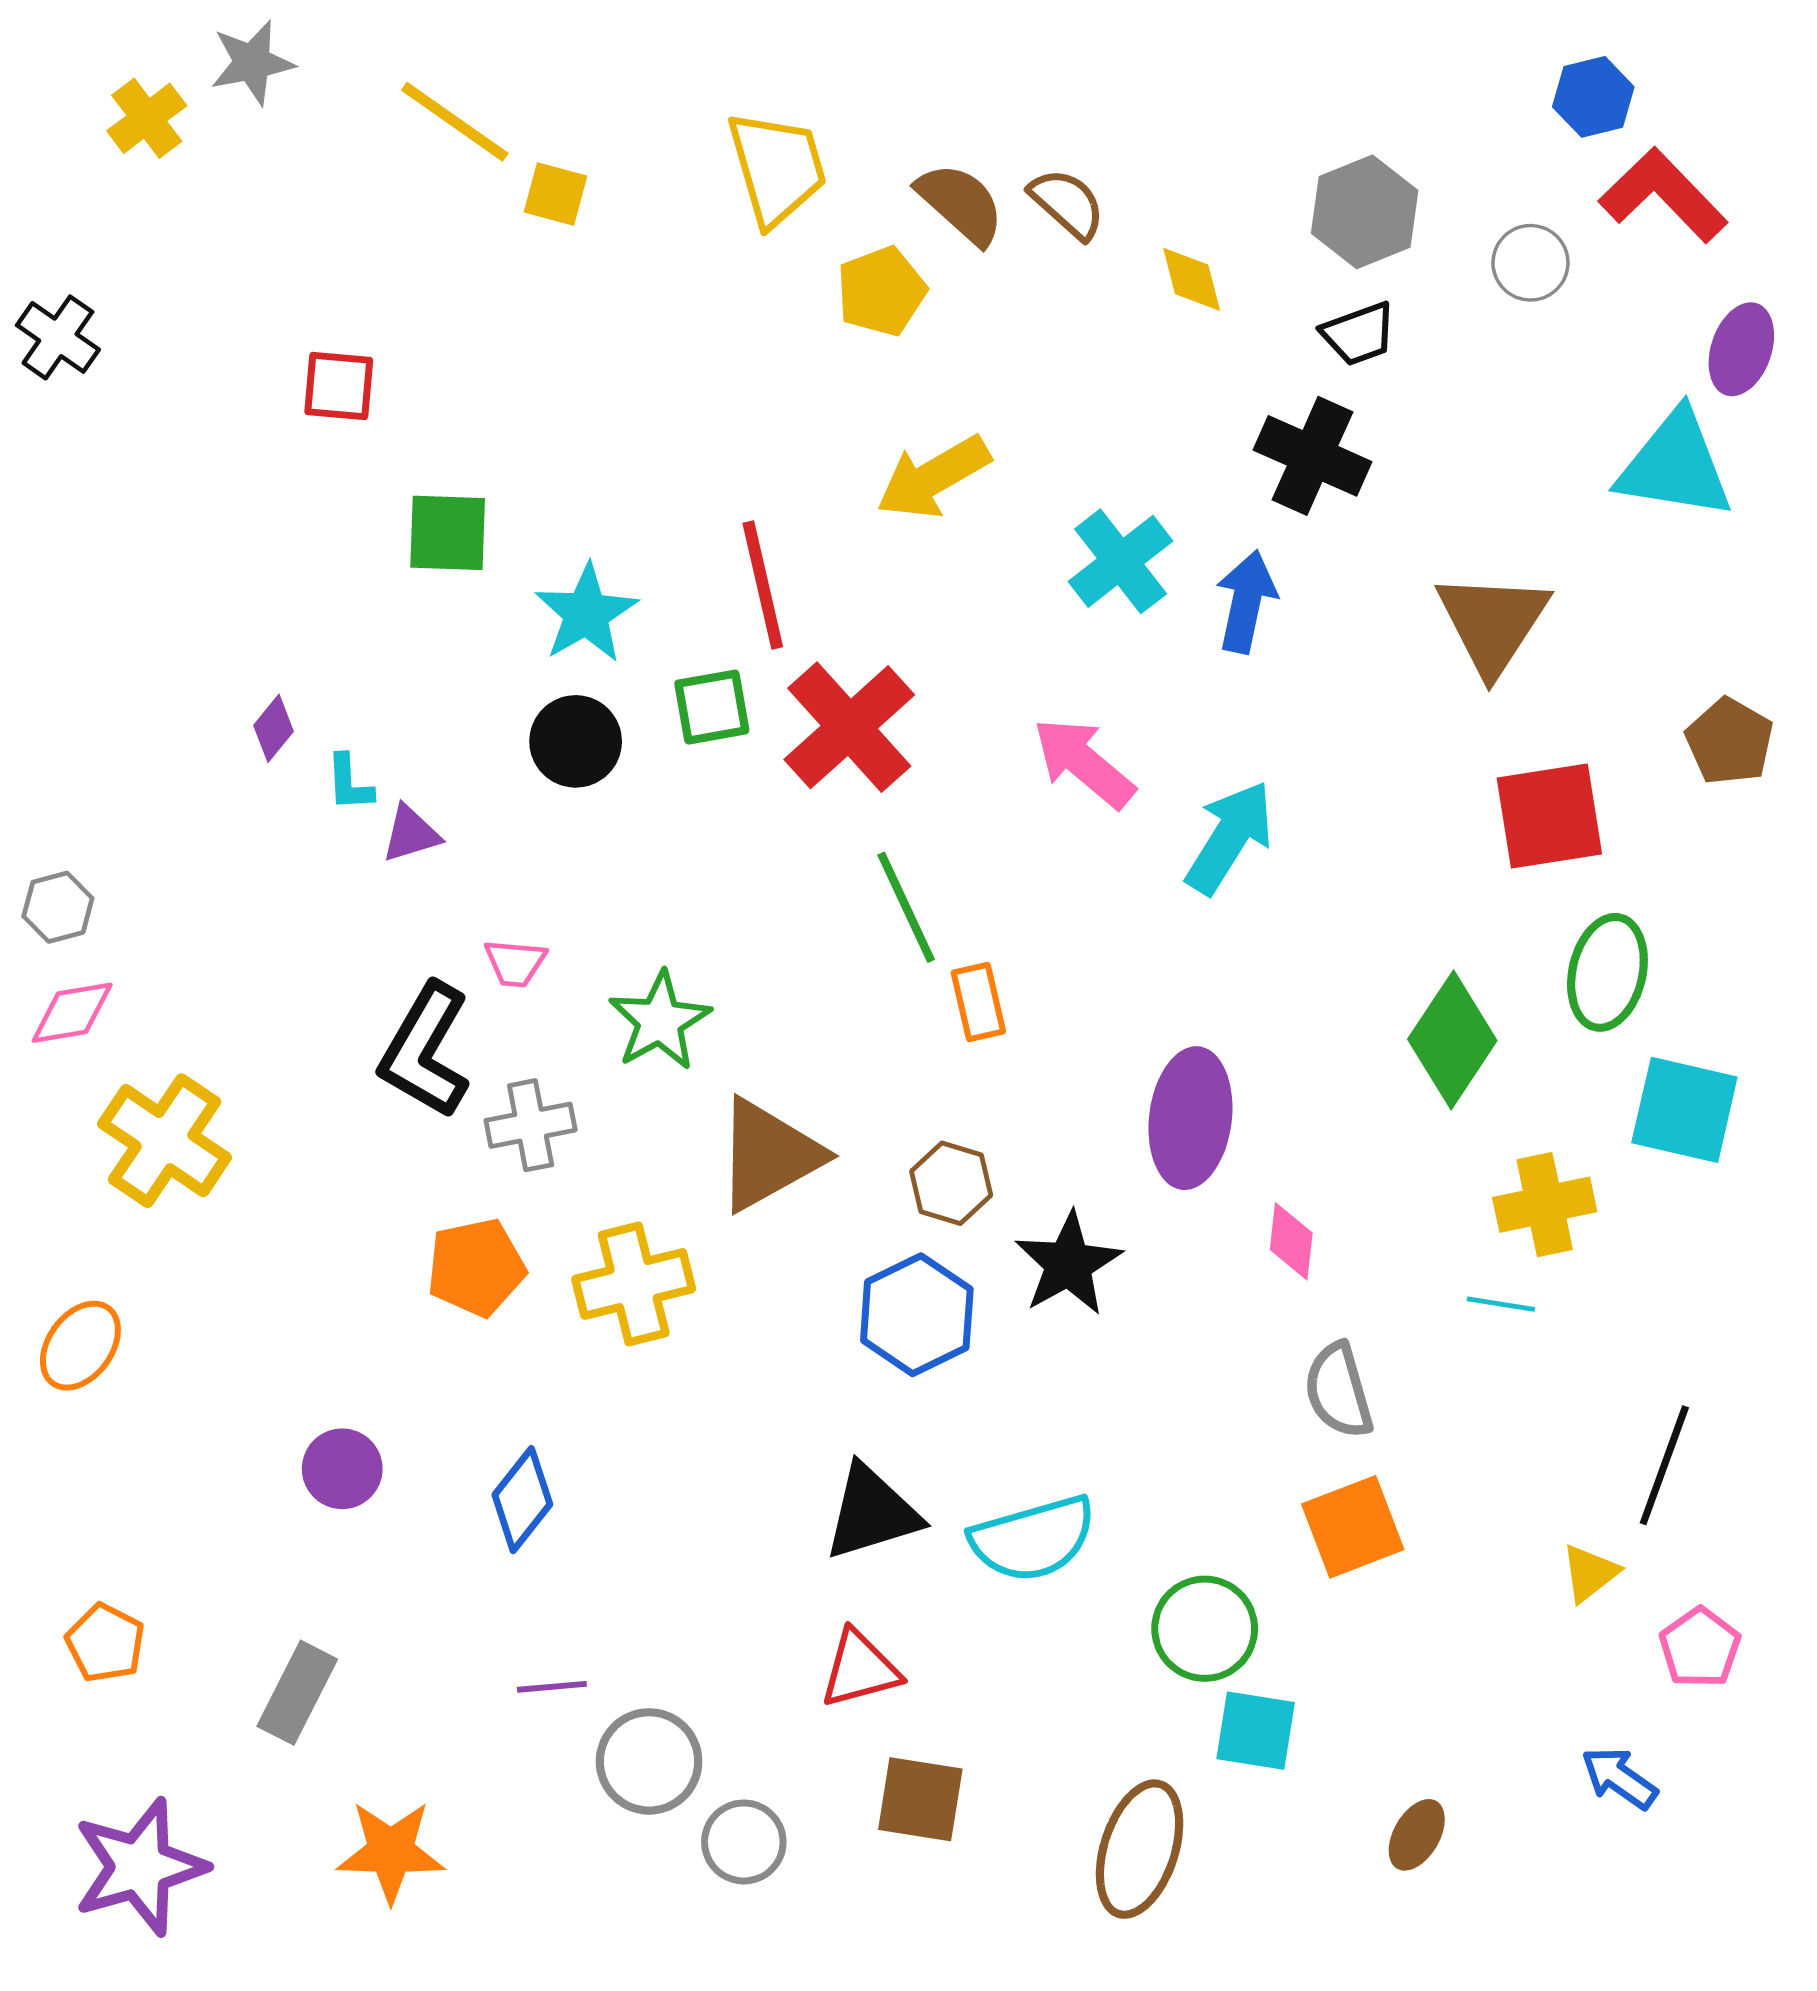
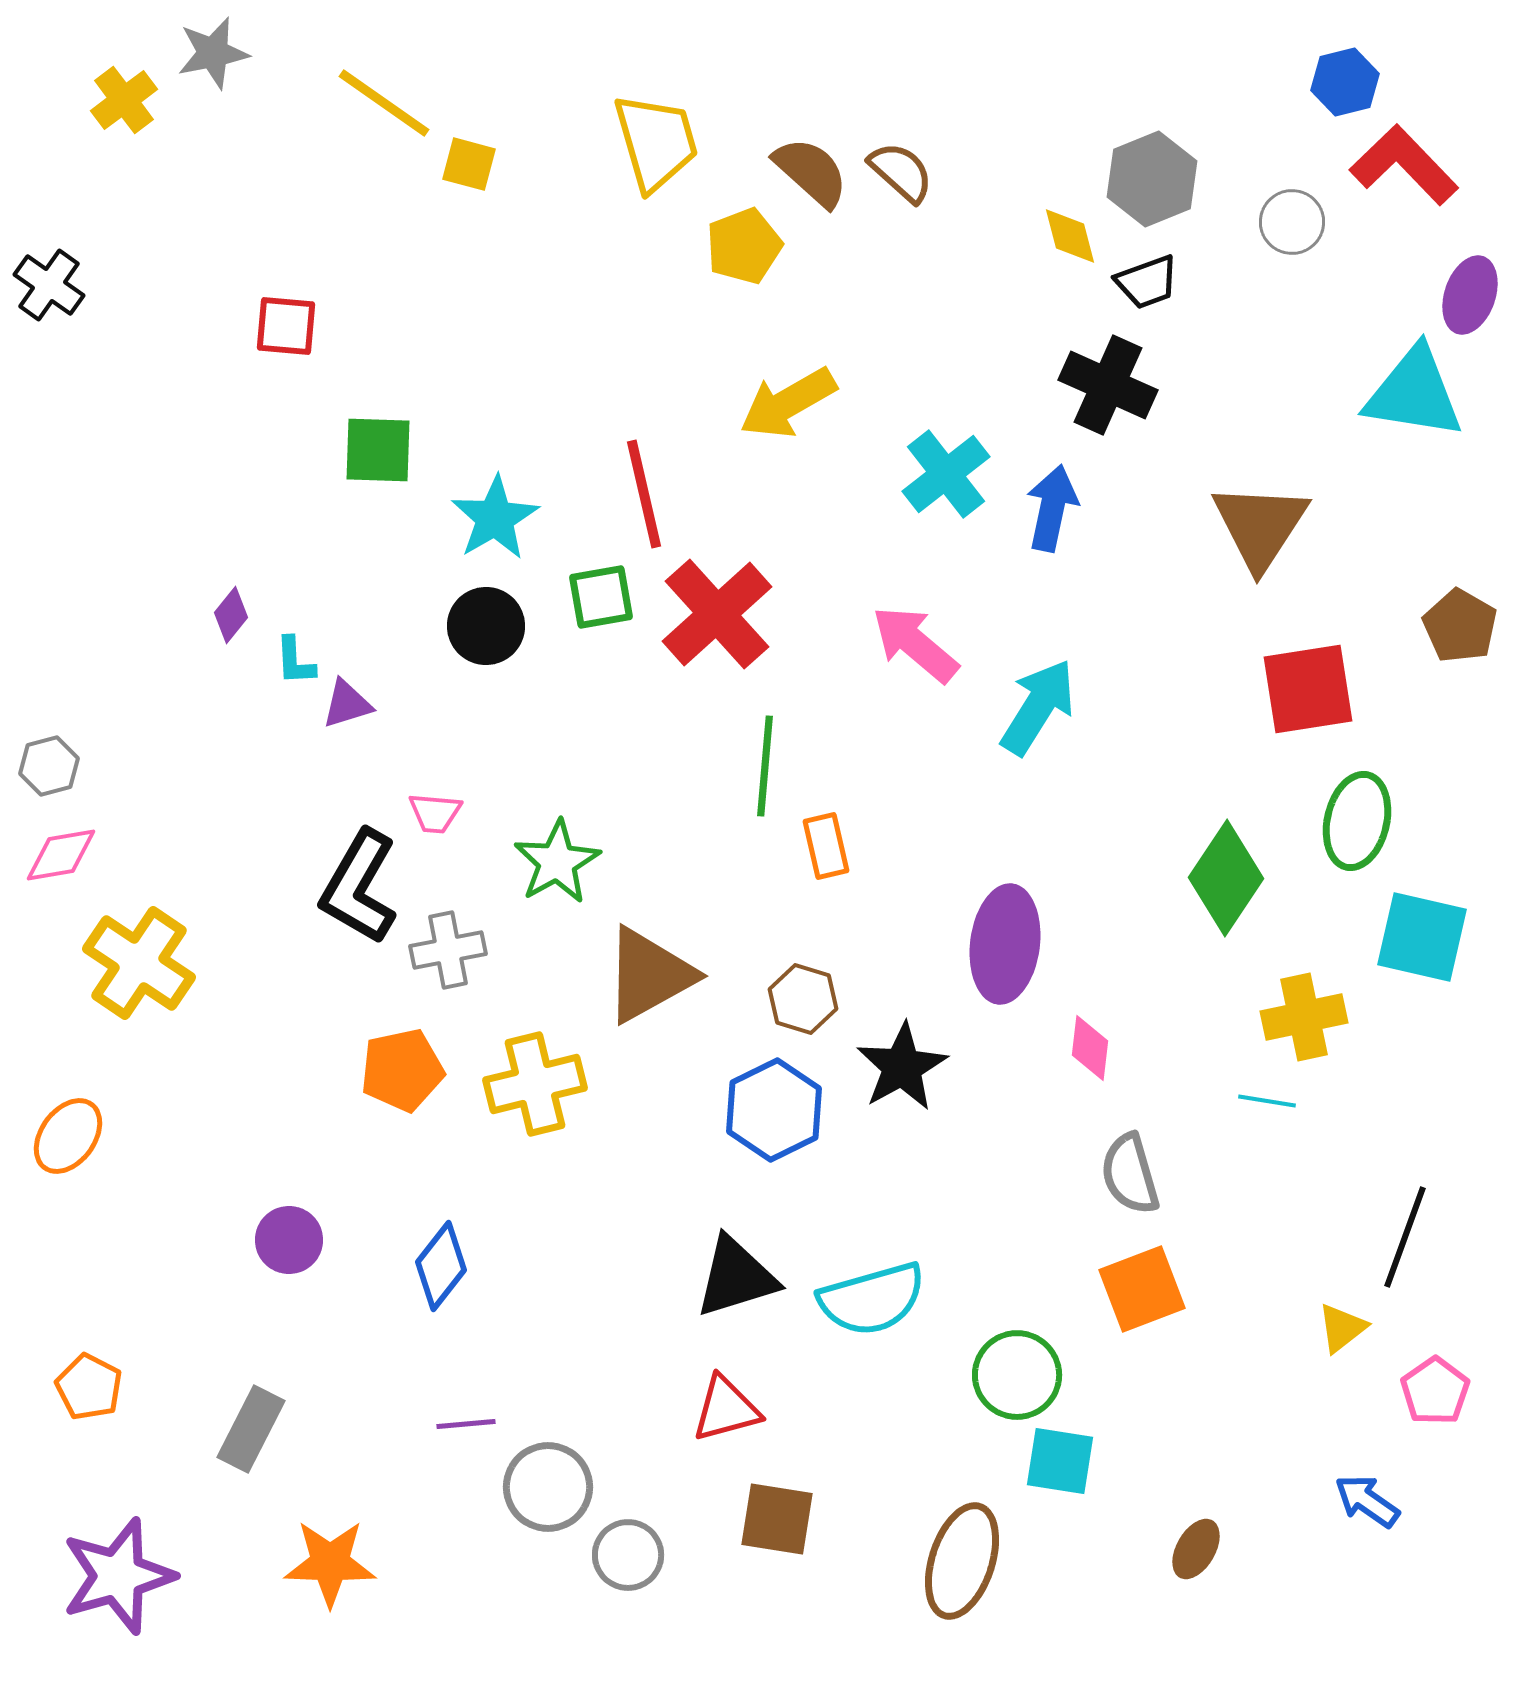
yellow diamond: (1192, 279) -> (1070, 236), moved
green line: (906, 907) -> (765, 766), turned 30

